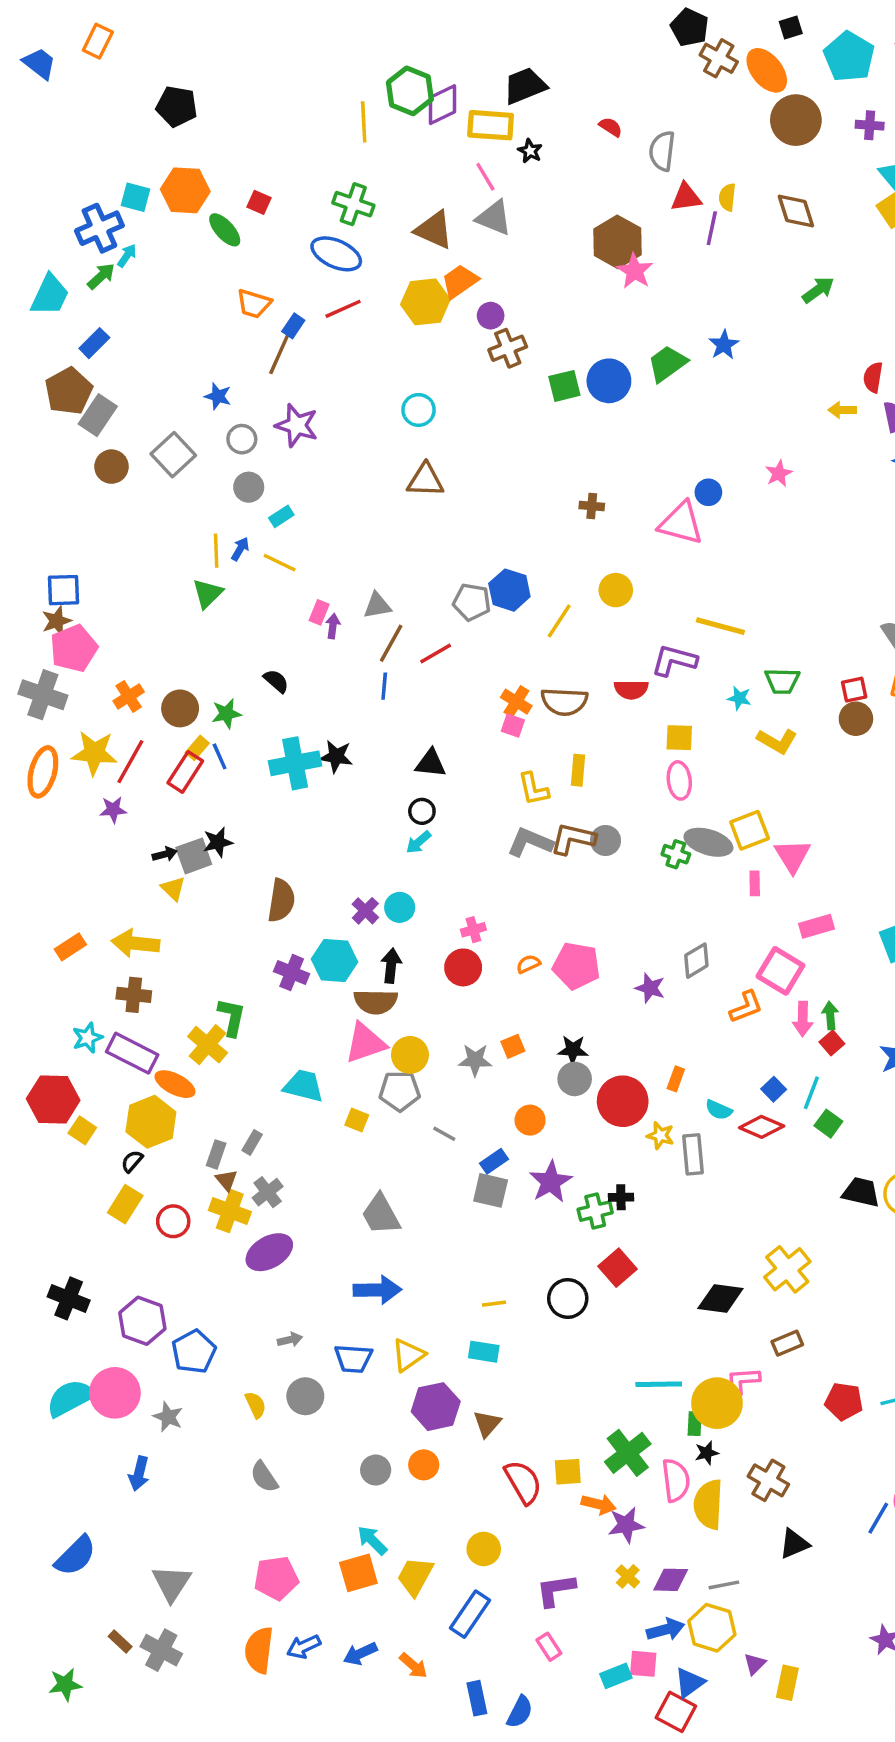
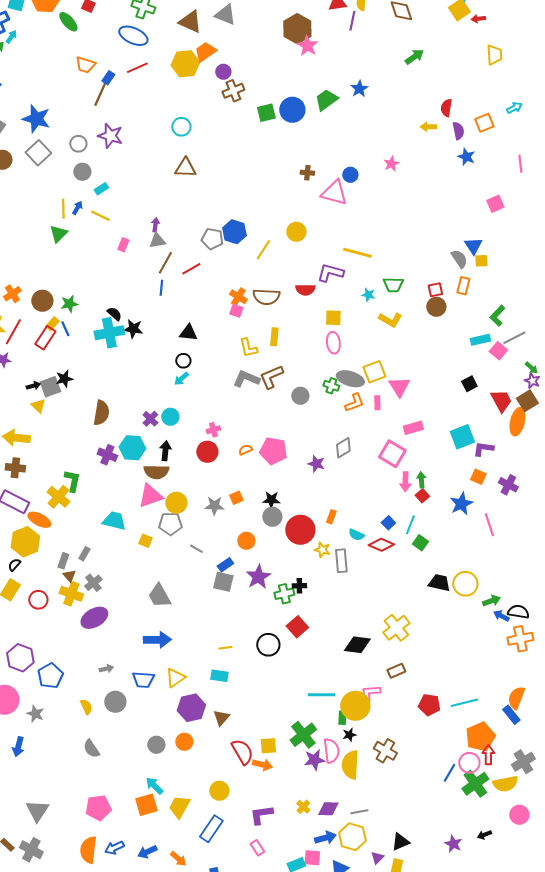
blue star: (218, 396) -> (36, 119), moved, size x1.8
brown cross: (592, 506) -> (307, 173), moved
purple arrow: (333, 626) -> (155, 225), moved
black semicircle: (276, 681) -> (114, 314), moved
brown L-shape: (573, 839) -> (271, 377), turned -36
gray circle: (605, 841) -> (300, 396), moved
orange L-shape: (746, 1007) -> (354, 403), moved
orange arrow: (599, 1504) -> (262, 765), moved
purple star: (626, 1525) -> (314, 760), moved
black triangle: (794, 1544) -> (400, 842), moved

